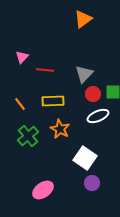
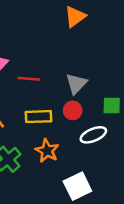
red circle: (93, 94) -> (73, 110), moved
white square: (85, 158) -> (77, 186), turned 30

